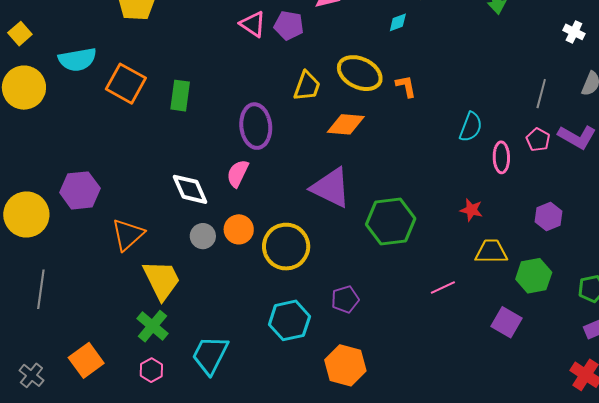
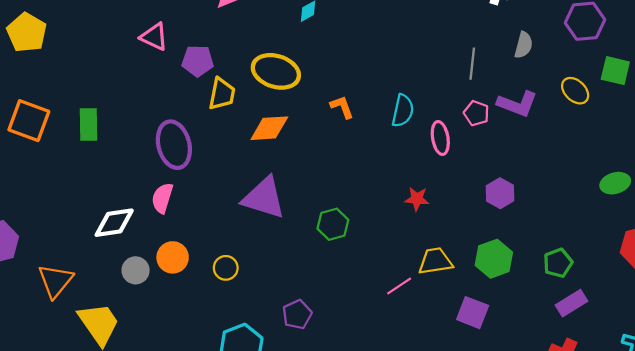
purple pentagon: (289, 25) -> (198, 61), moved
orange L-shape: (406, 86) -> (342, 107), moved
white diamond: (190, 189) -> (114, 223), turned -66
green hexagon: (391, 222) -> (333, 224), size x0.6
yellow circle: (286, 247) -> (226, 268), size x0.5
yellow trapezoid: (491, 252) -> (435, 261), moved

